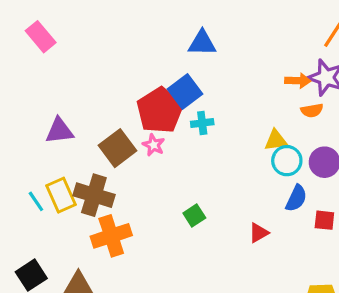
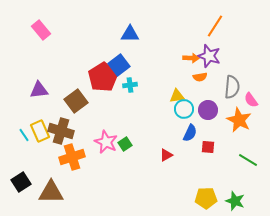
pink rectangle: (41, 37) -> (41, 30), moved
pink star: (154, 145) -> (106, 142), moved, size x1.6

